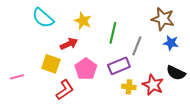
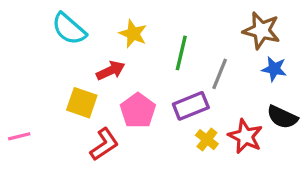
pink line: (17, 77) -> (19, 136), moved
yellow cross: (129, 87) -> (207, 140), turned 32

